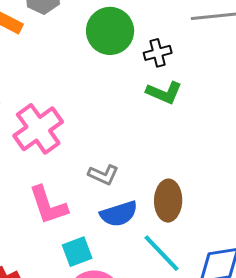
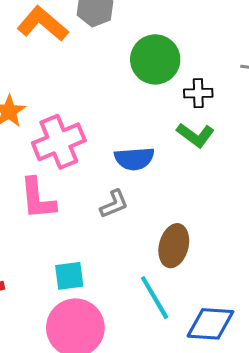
gray L-shape: (103, 175) -> (114, 204), turned -60
pink L-shape: (48, 205) -> (38, 199), moved
blue semicircle: (119, 214) -> (134, 159), moved

